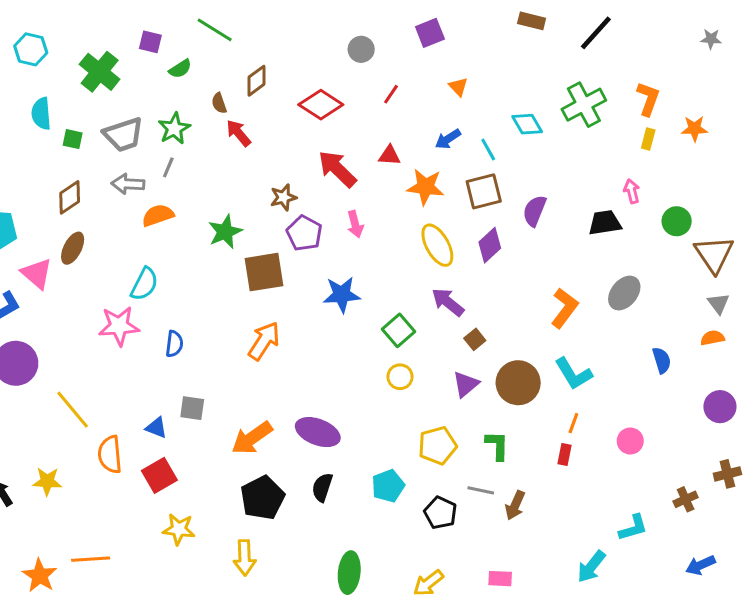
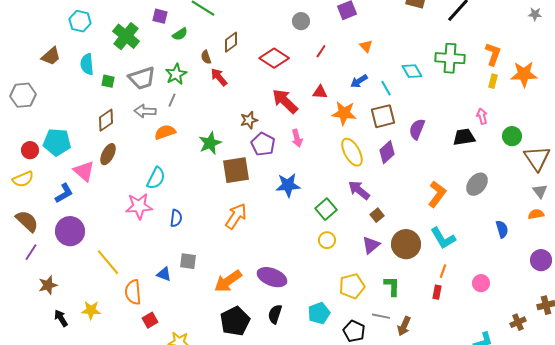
green cross: (584, 105) -> (450, 58), turned 32
orange star: (695, 129) -> (524, 74), size x1.5
red square: (159, 475) -> (150, 320), moved, size x0.7

